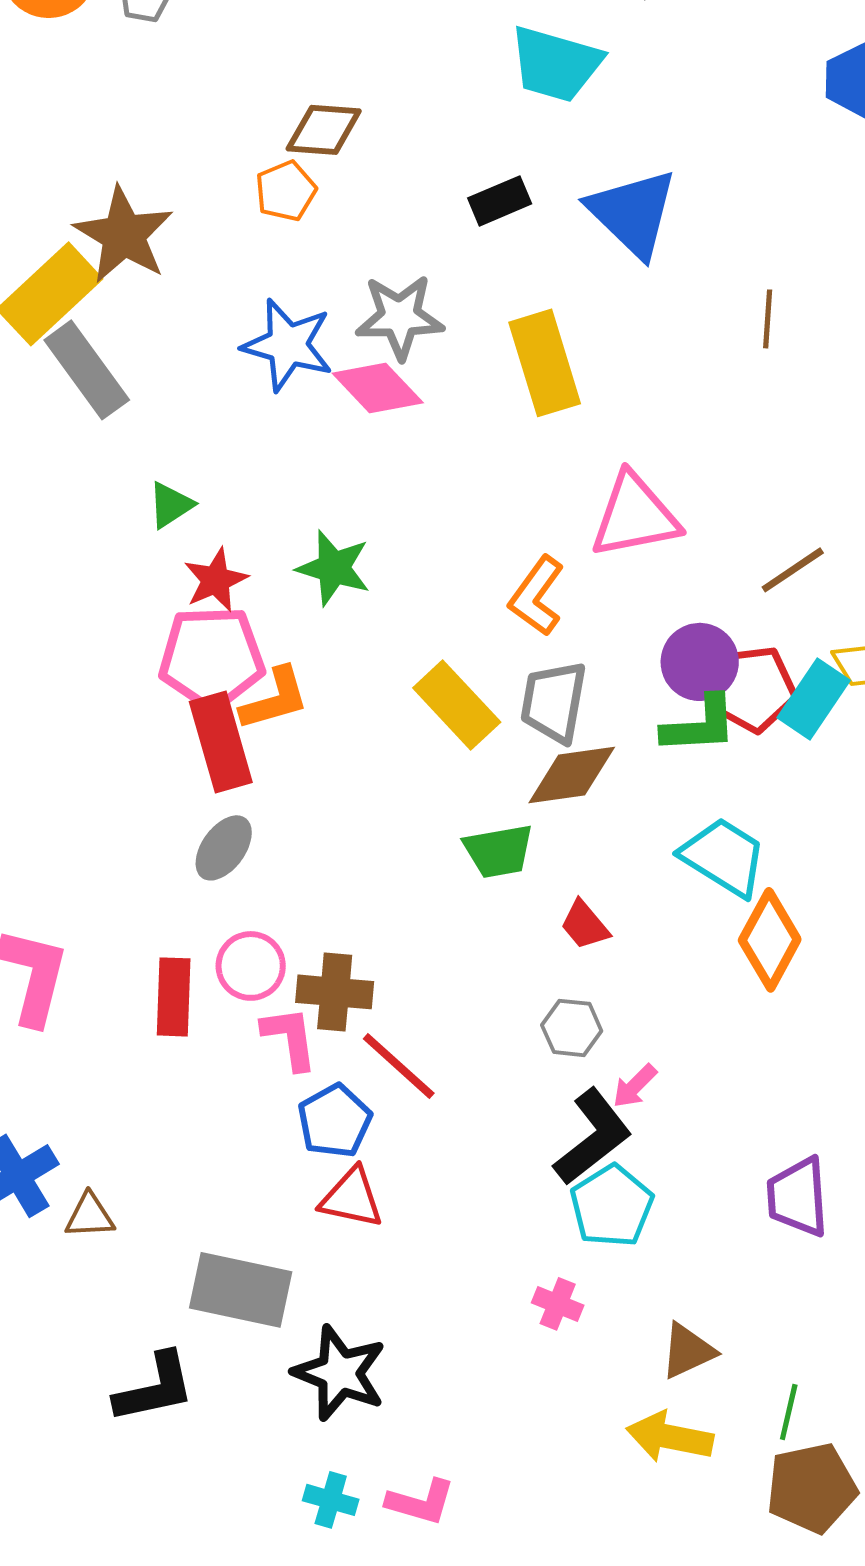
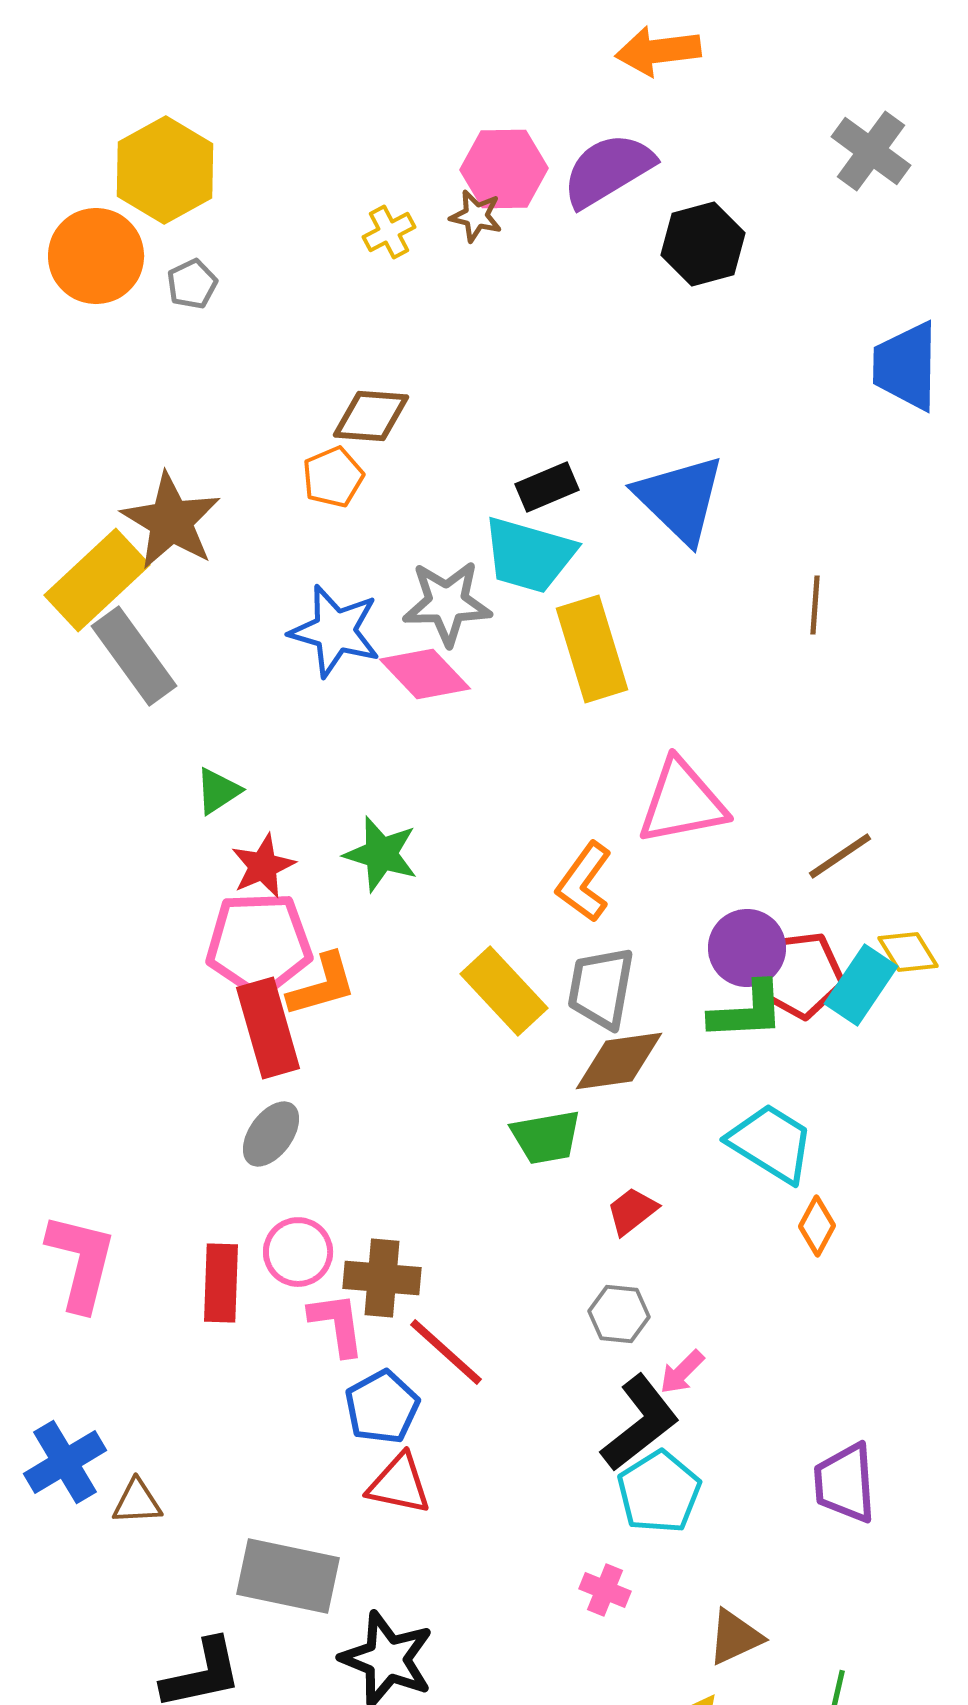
cyan trapezoid: (556, 64) -> (529, 555), moved
red trapezoid: (585, 925) -> (632, 1211), turned 92
orange diamond: (770, 940) -> (817, 1226), size x0.6

